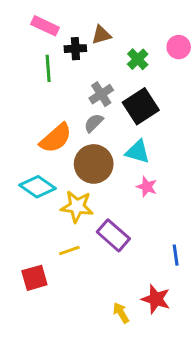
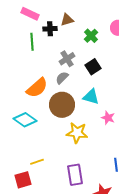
black square: (141, 106) -> (93, 67), size x0.7
pink star: (147, 187) -> (108, 118), moved
yellow star: (77, 206) -> (77, 133), moved
purple rectangle: (113, 235) -> (75, 175), moved, turned 40
yellow line: (69, 250) -> (37, 162), moved

